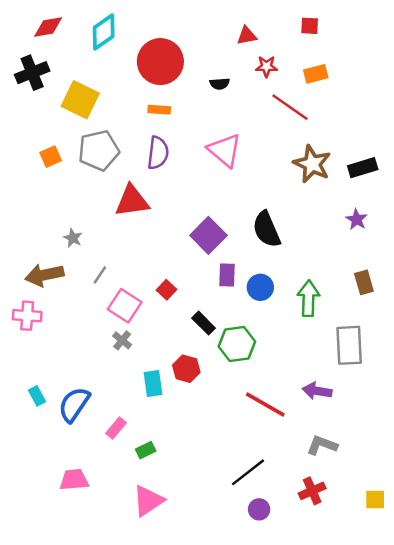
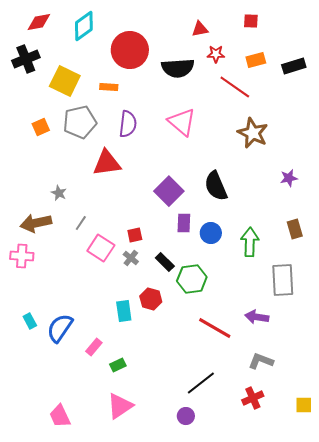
black semicircle: (220, 84) -> (178, 68), size x2.0
orange rectangle: (159, 110) -> (109, 87), moved
black rectangle: (363, 168) -> (294, 66), moved
purple star: (357, 219) -> (289, 178), turned 30
red square: (167, 290) -> (135, 235), turned 35
gray cross: (122, 340) -> (131, 258), moved
pink trapezoid: (74, 480) -> (60, 416), moved, turned -110
purple circle: (259, 509) -> (186, 416), moved

